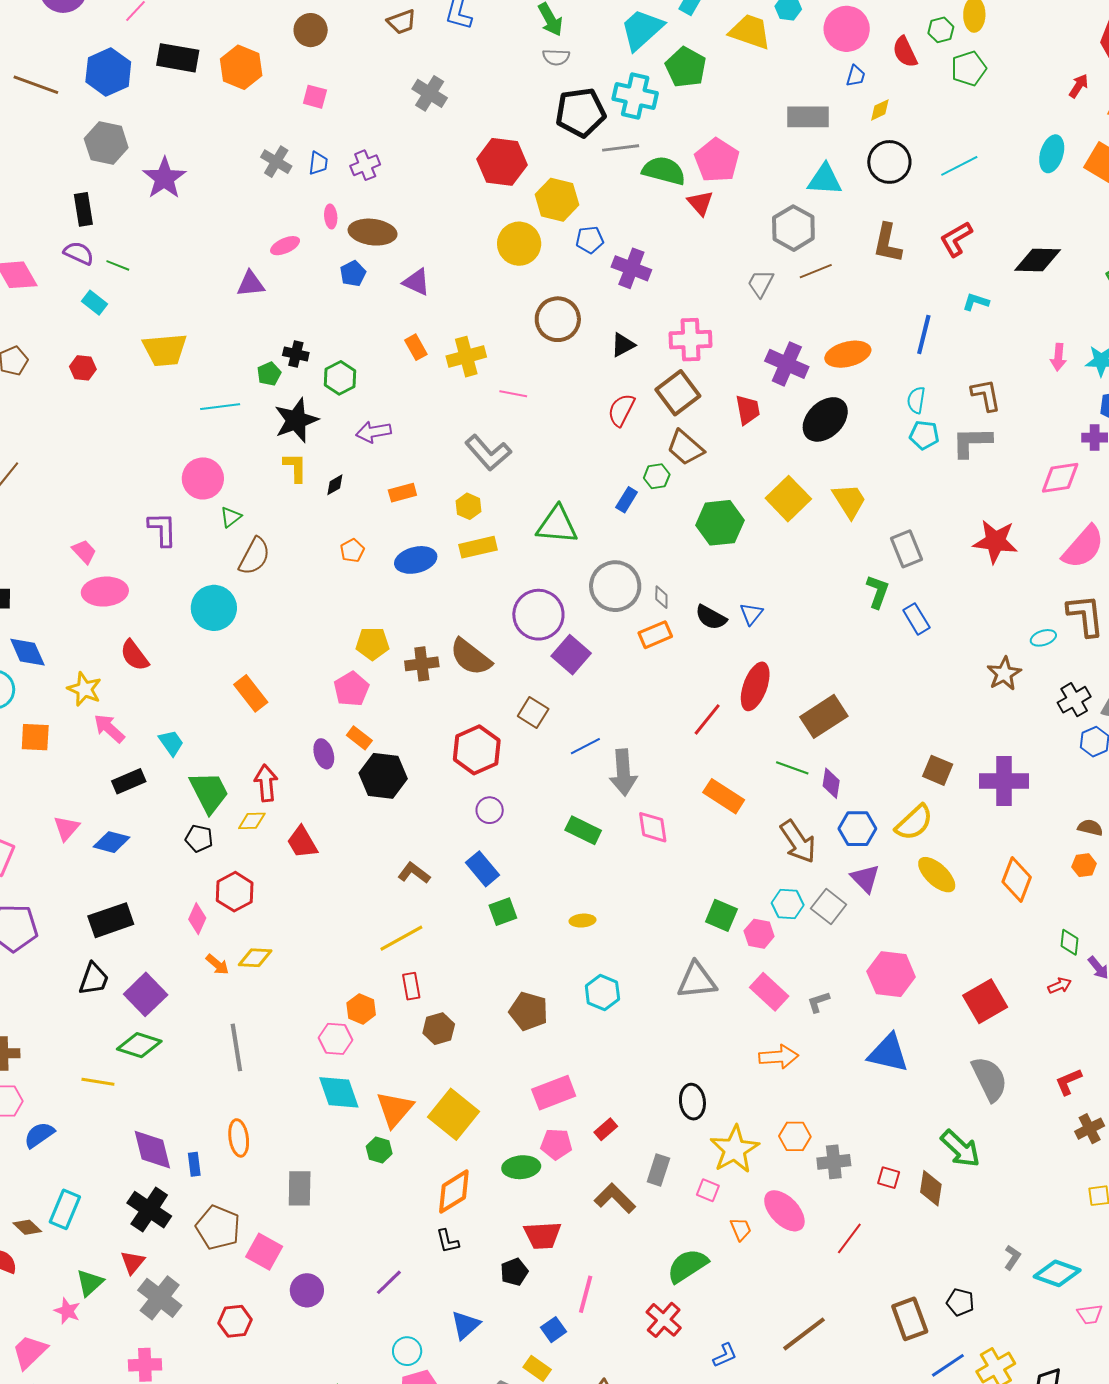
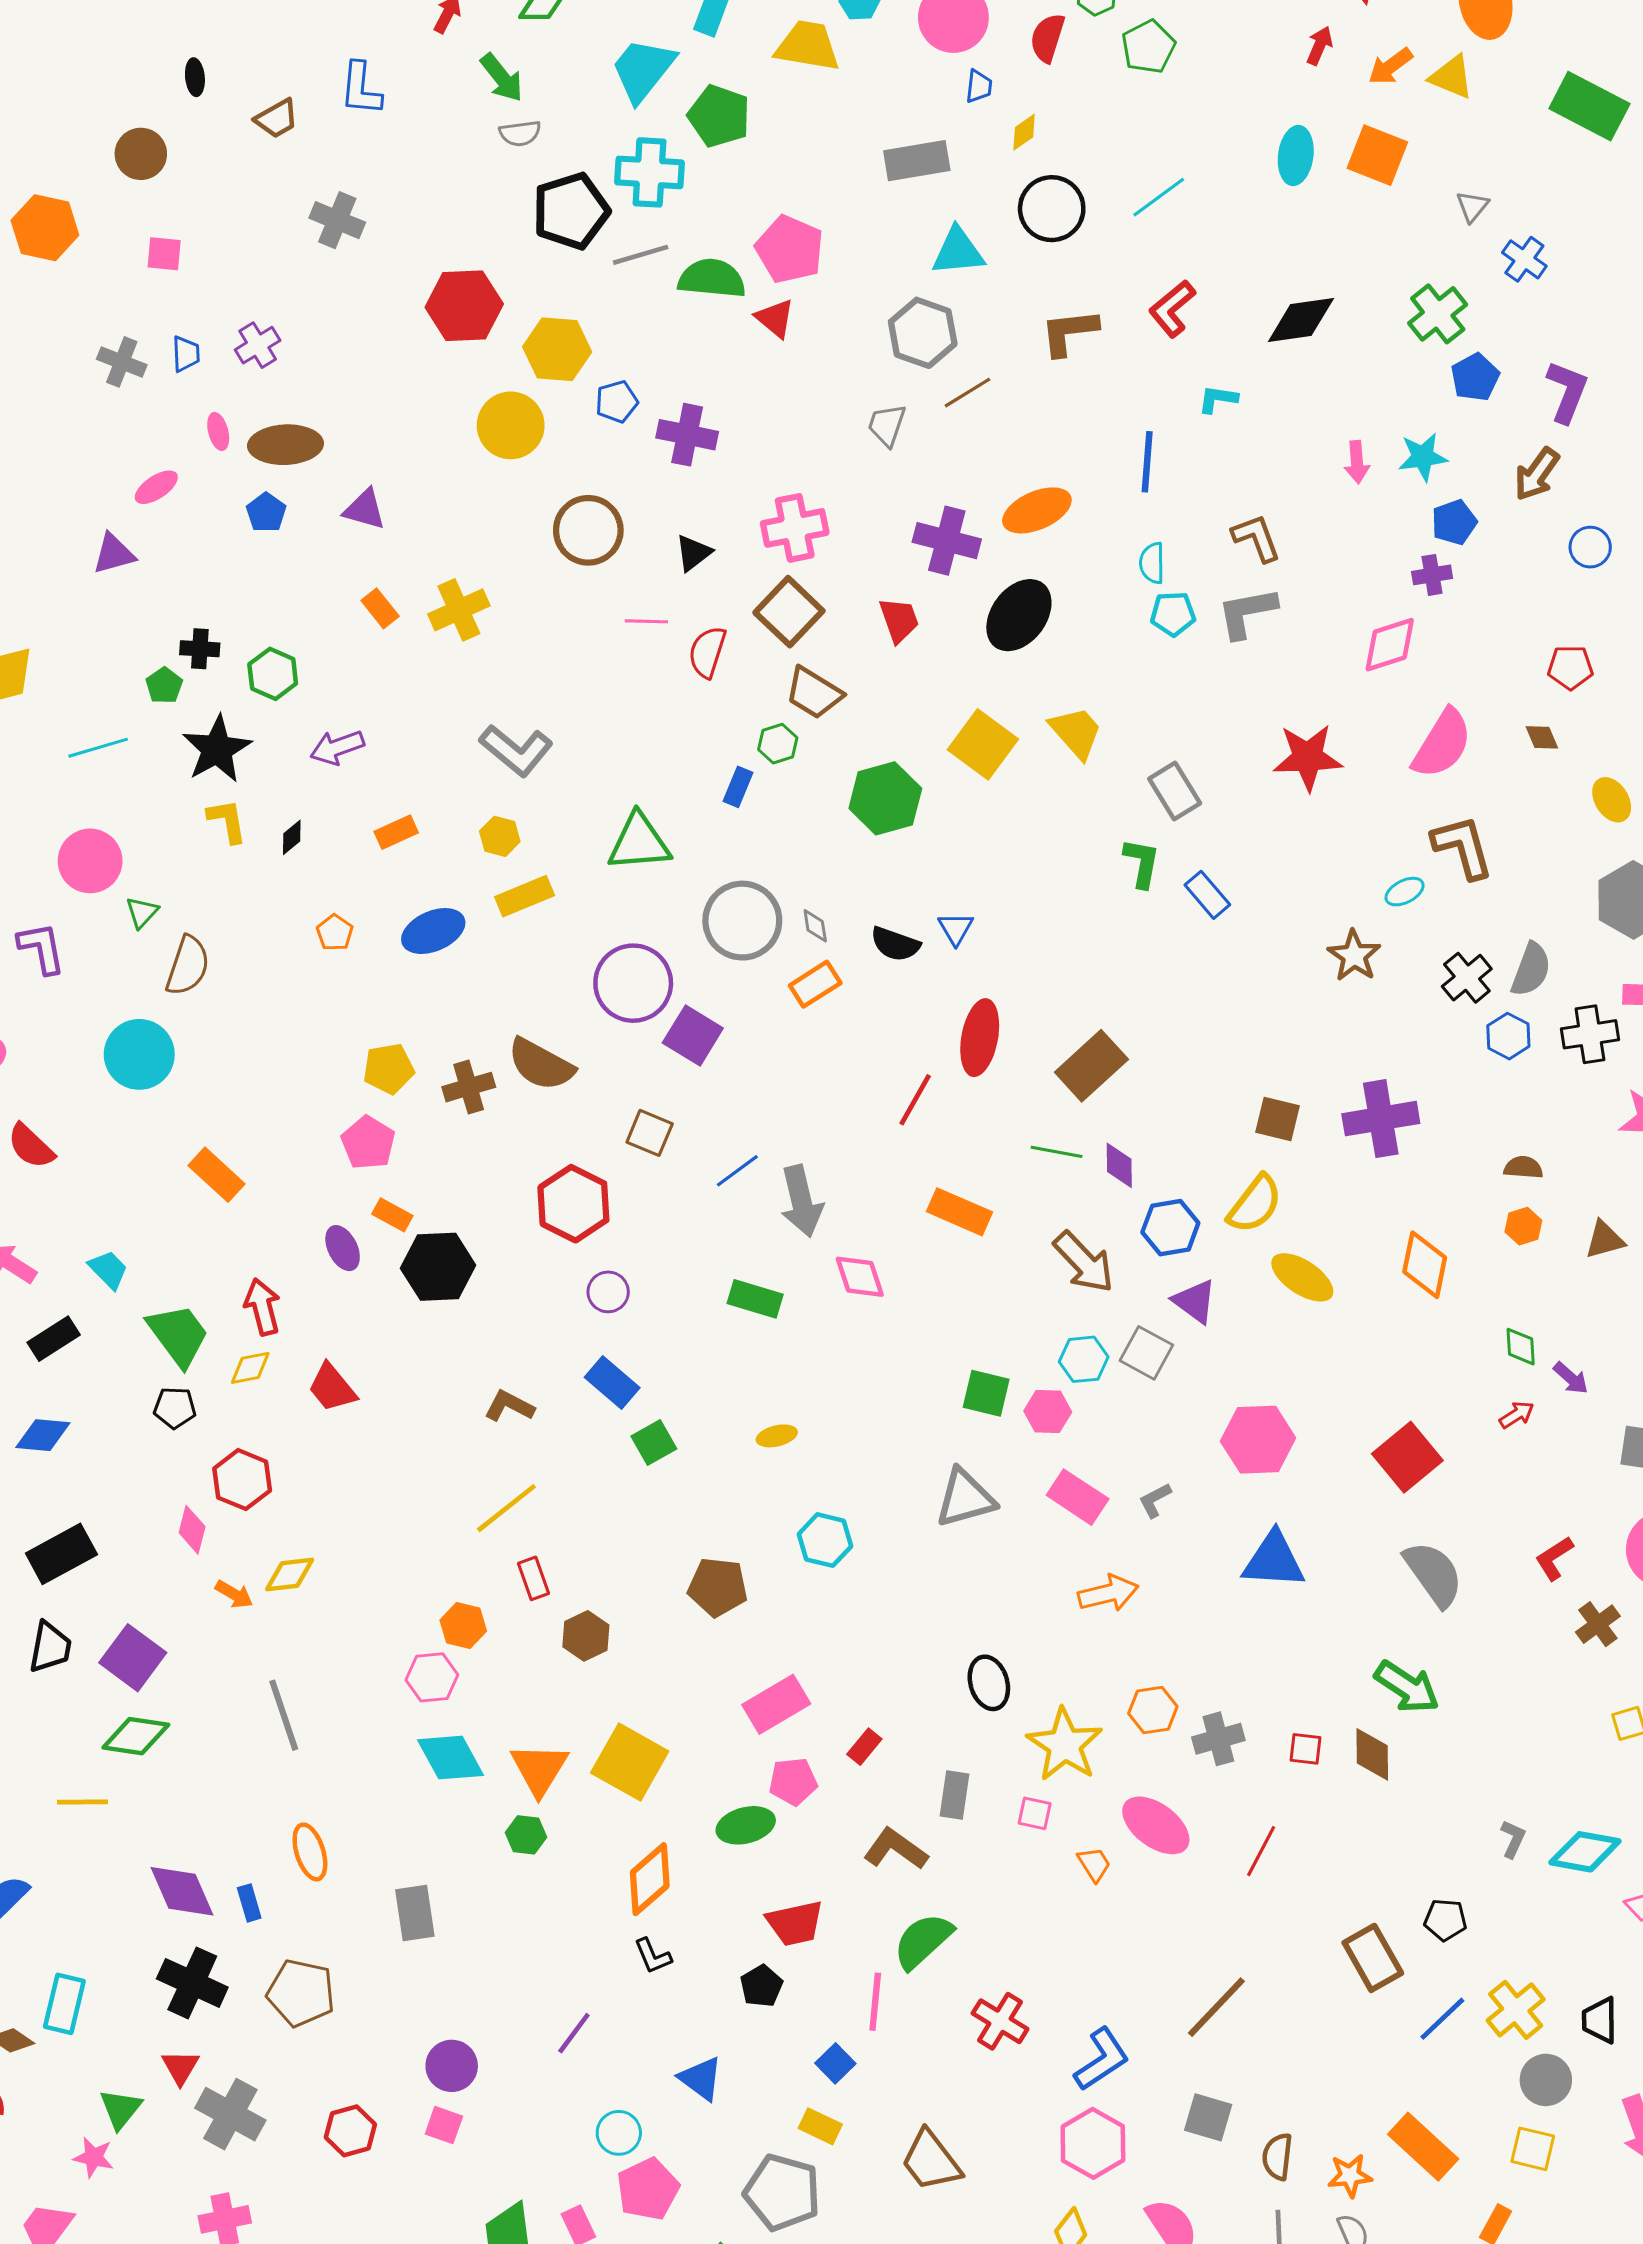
red semicircle: (905, 52) -> (1047, 38), turned 52
brown L-shape: (887, 243) -> (1069, 332), turned 81
pink line: (513, 394) -> (646, 621), moved
pink square: (264, 1252) -> (444, 2125), moved, size x0.7
green semicircle: (687, 1266) -> (923, 1941), moved
blue triangle: (466, 1325) -> (701, 2079), turned -32
blue L-shape: (725, 1355) -> (1102, 2059), size x1.6

